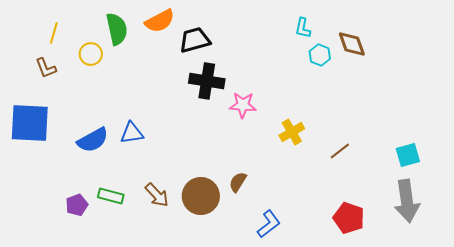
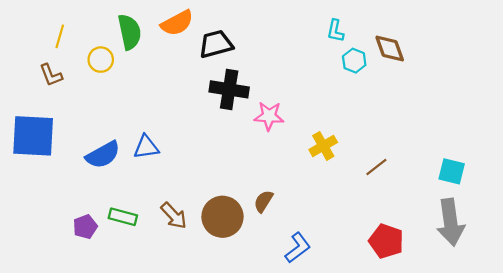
cyan square: (408, 155) -> (452, 171), turned 30

